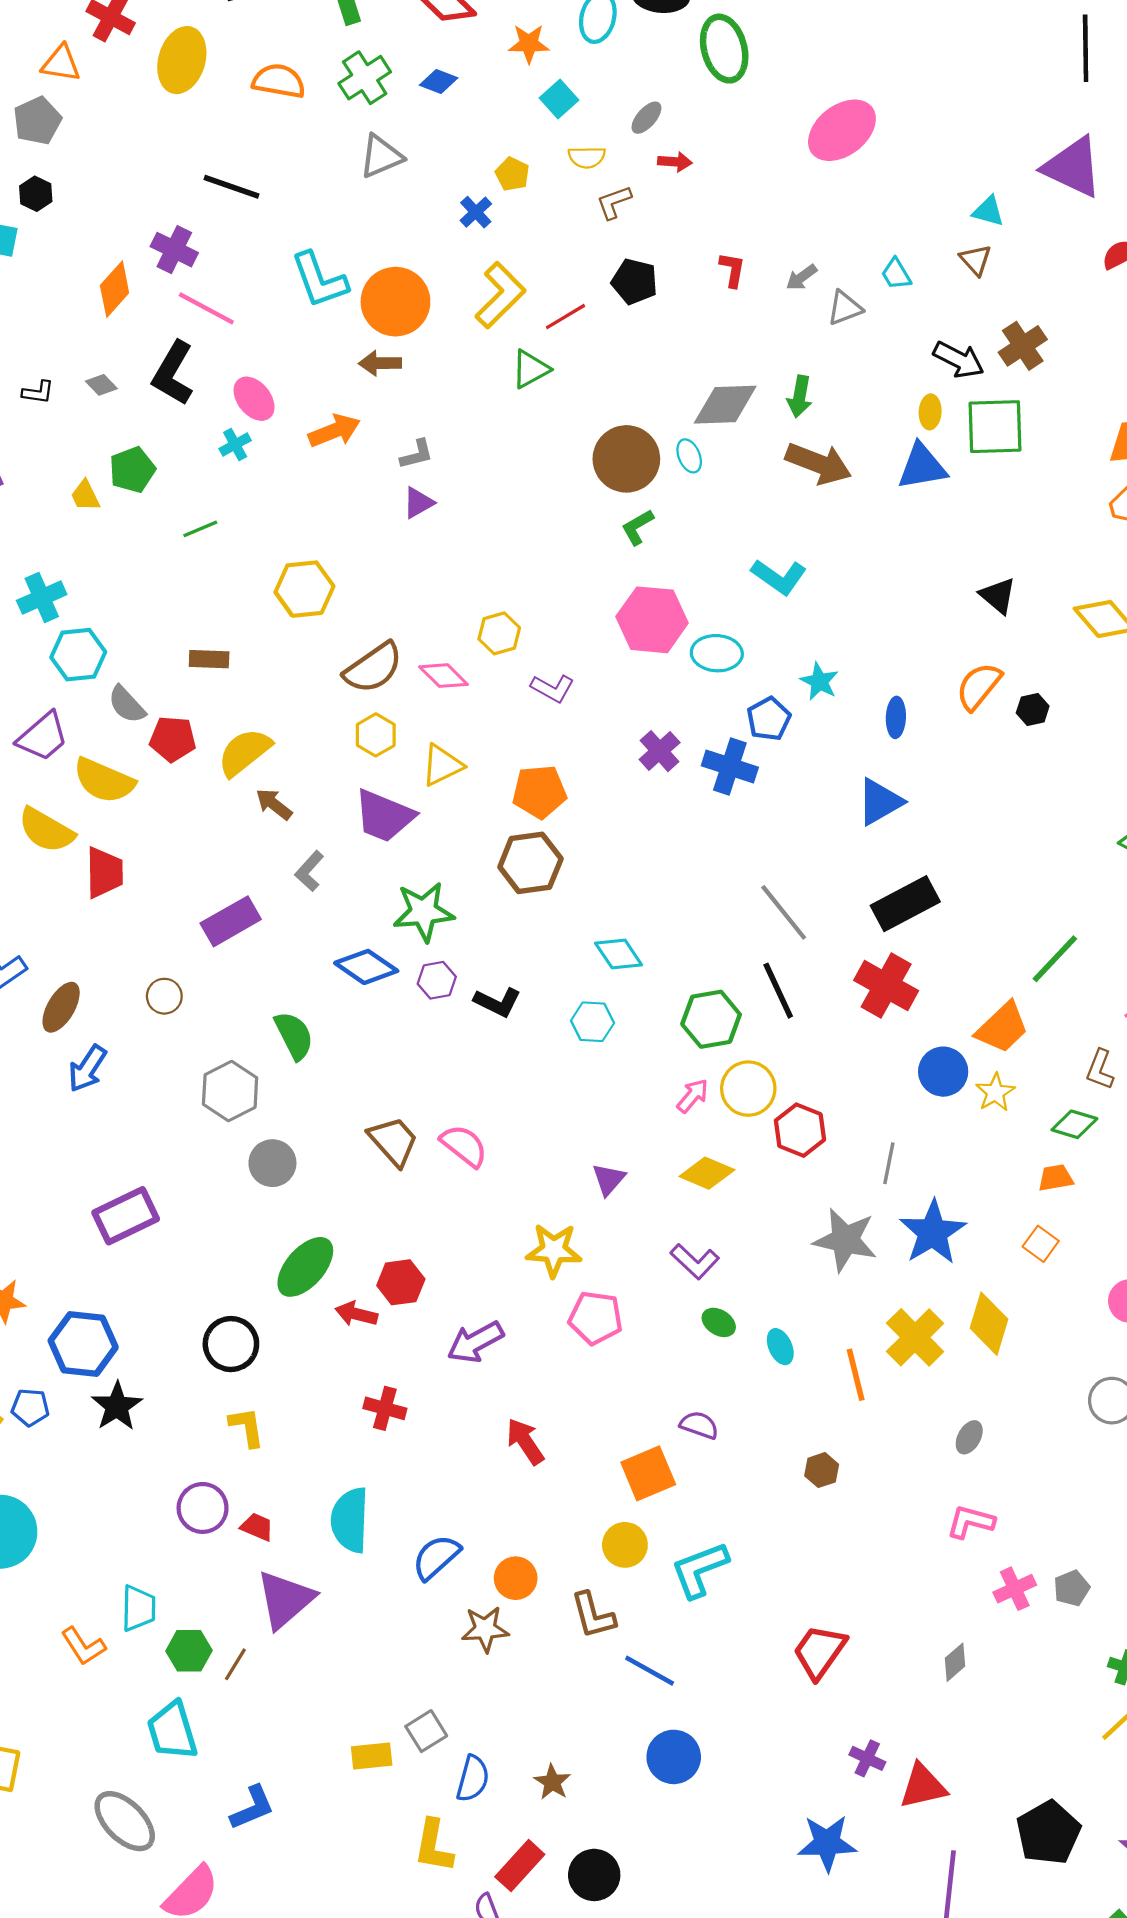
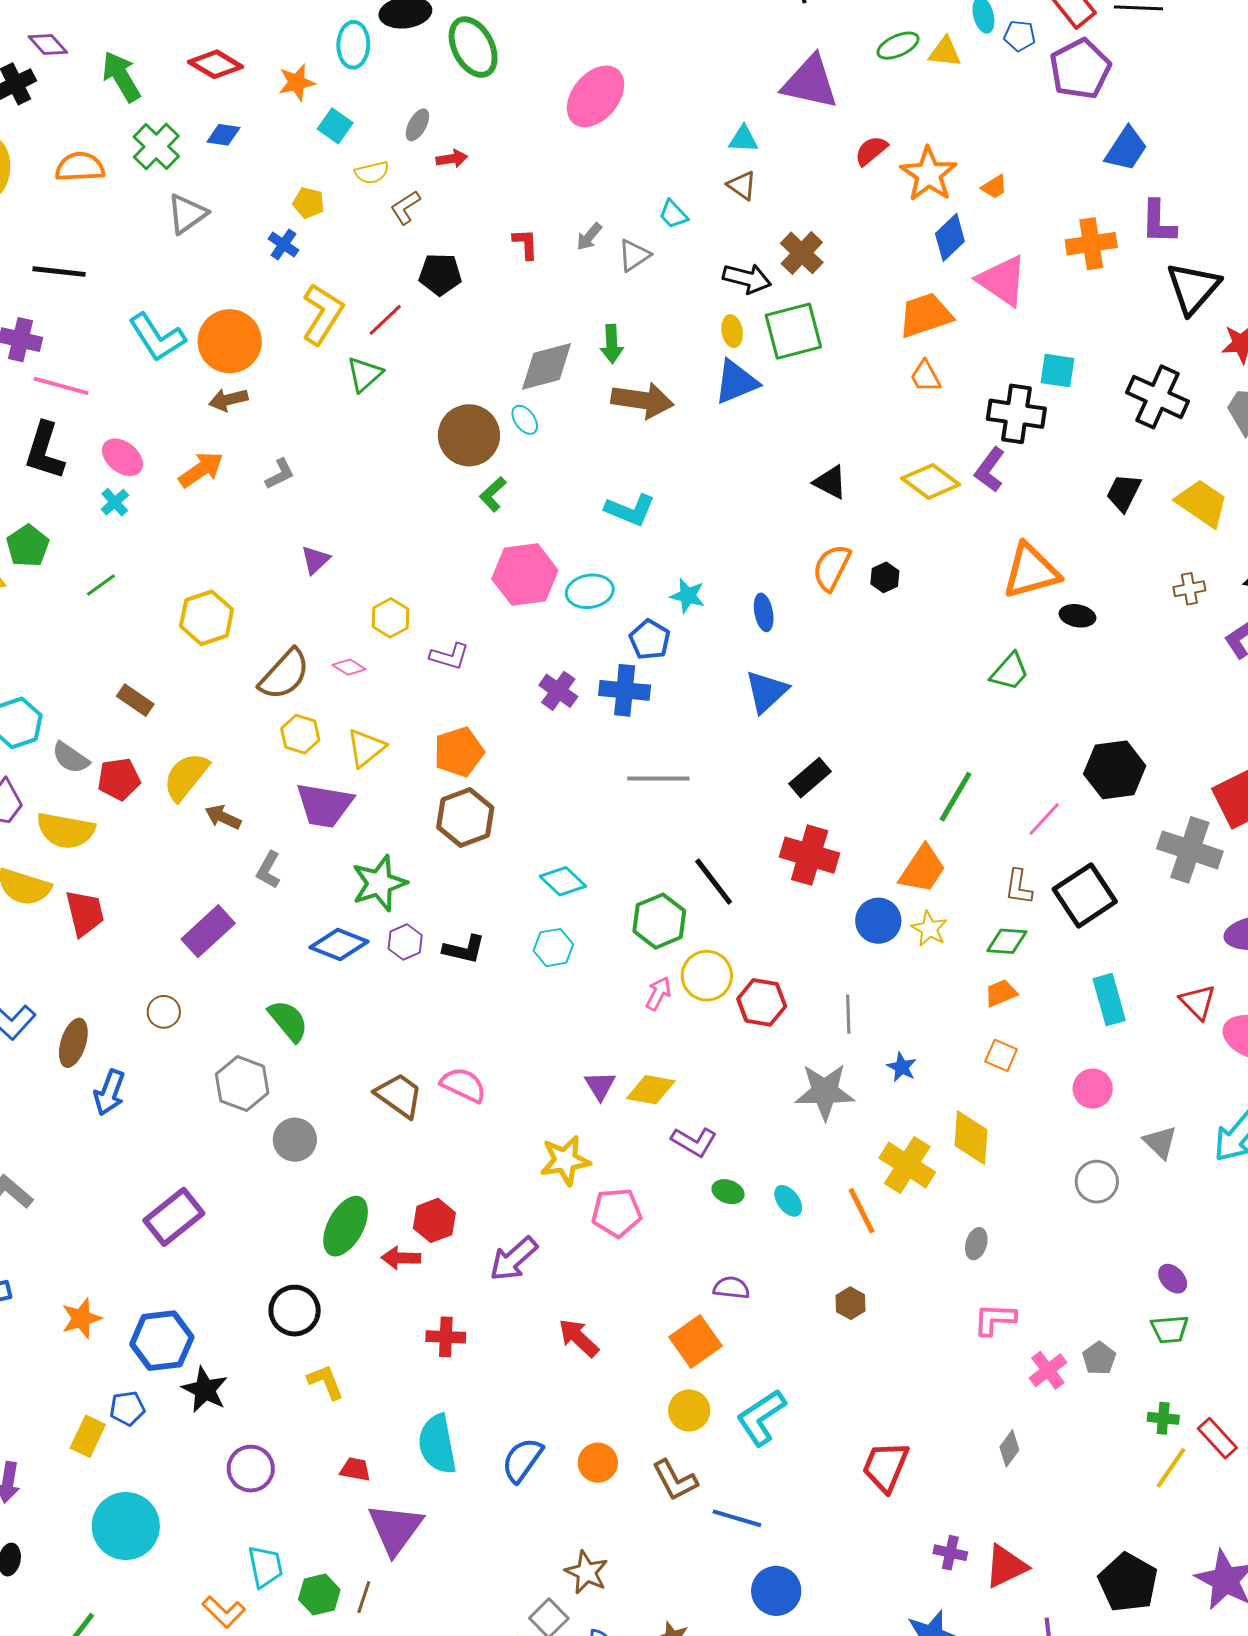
purple triangle: (418, 503) -> (315, 560), moved
brown rectangle: (209, 659) -> (135, 700), turned 45
pink diamond: (444, 676) -> (349, 667), size x0.7
black rectangle: (905, 904) -> (810, 778), size x0.7
gray line: (784, 912) -> (658, 778), moved, turned -38
yellow diamond: (707, 1173) -> (651, 1090), moved
blue star: (933, 1232) -> (902, 1067), size x0.5
purple circle: (203, 1508) -> (251, 1469), moved
brown star: (485, 1629) -> (586, 1572), moved, turned -30

